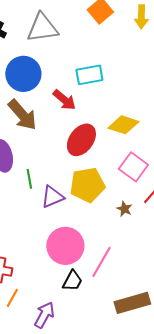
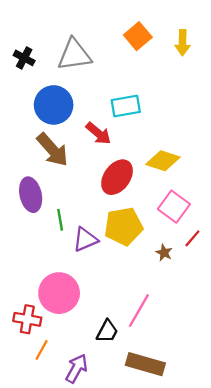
pink circle: (65, 246) -> (59, 293), moved
brown rectangle: (132, 303) -> (145, 364), moved, turned 32

